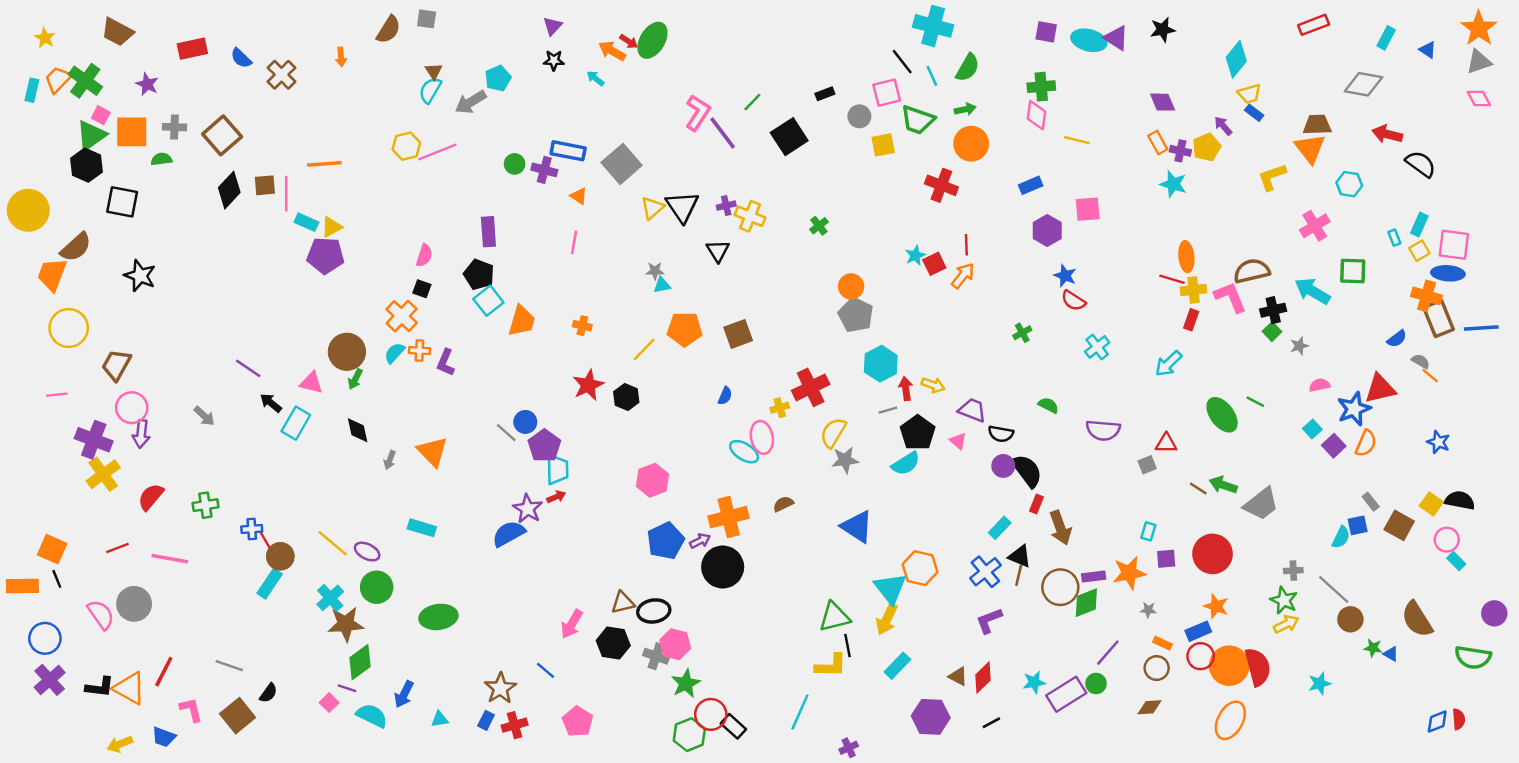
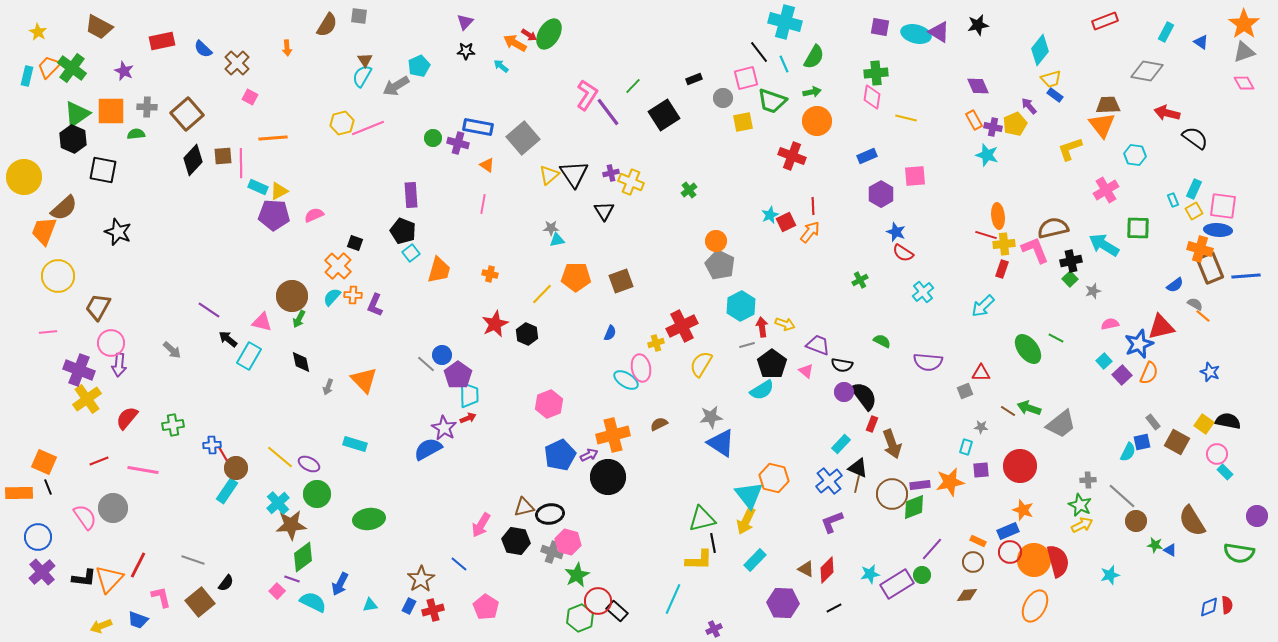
pink square: (101, 115) -> (250, 97), moved
pink semicircle: (424, 255) -> (314, 215), moved, turned -132
cyan square: (488, 301) -> (411, 253), size x0.7
gray star: (845, 460) -> (711, 417), moved
gray star: (1148, 610) -> (981, 427), moved
orange triangle: (129, 688) -> (109, 579), turned 44

